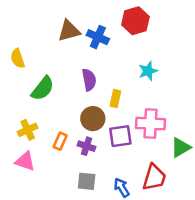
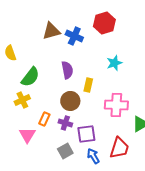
yellow cross: (28, 130) -> (22, 100), moved
purple square: (120, 136) -> (86, 134), moved
pink triangle: (25, 161) -> (27, 135), moved, turned 42
gray square: (87, 181) -> (65, 151), turned -35

